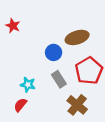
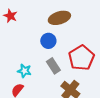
brown ellipse: (77, 37) -> (59, 18), moved

